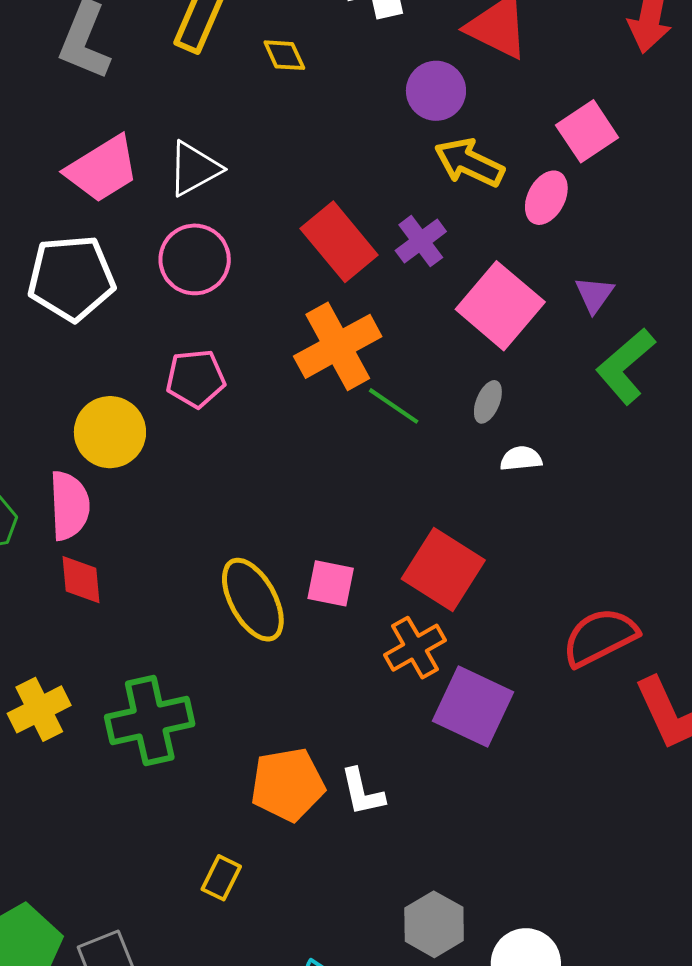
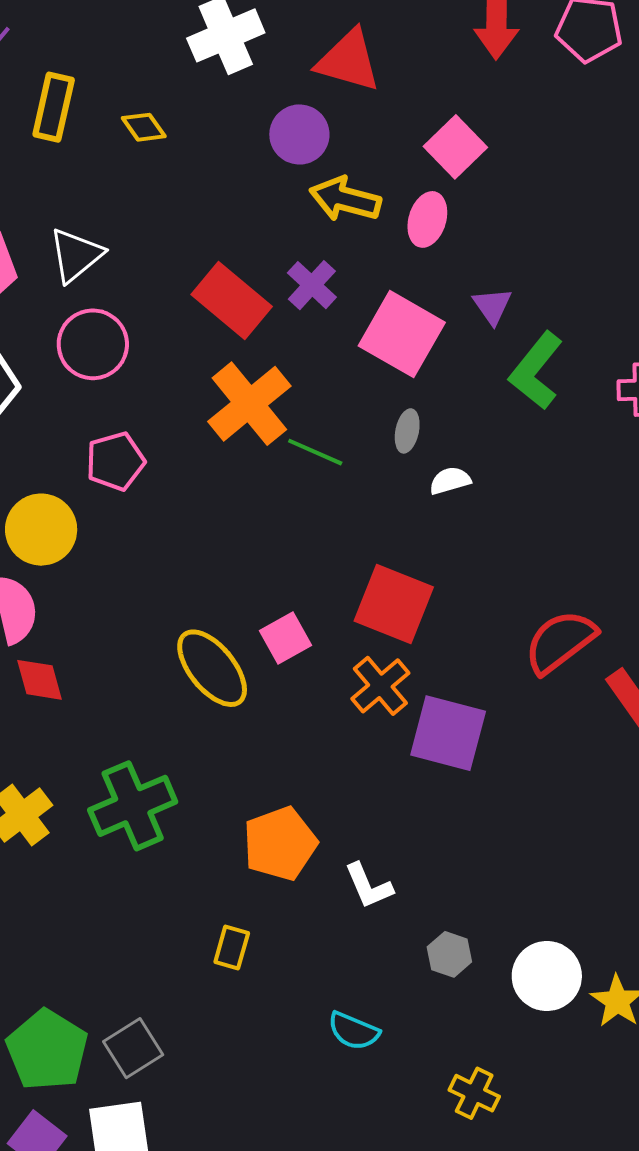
pink square: (331, 583) -> (286, 638), turned -30
white L-shape: (362, 792) -> (368, 886), moved
gray hexagon: (434, 924) -> (449, 954), size x0.7

